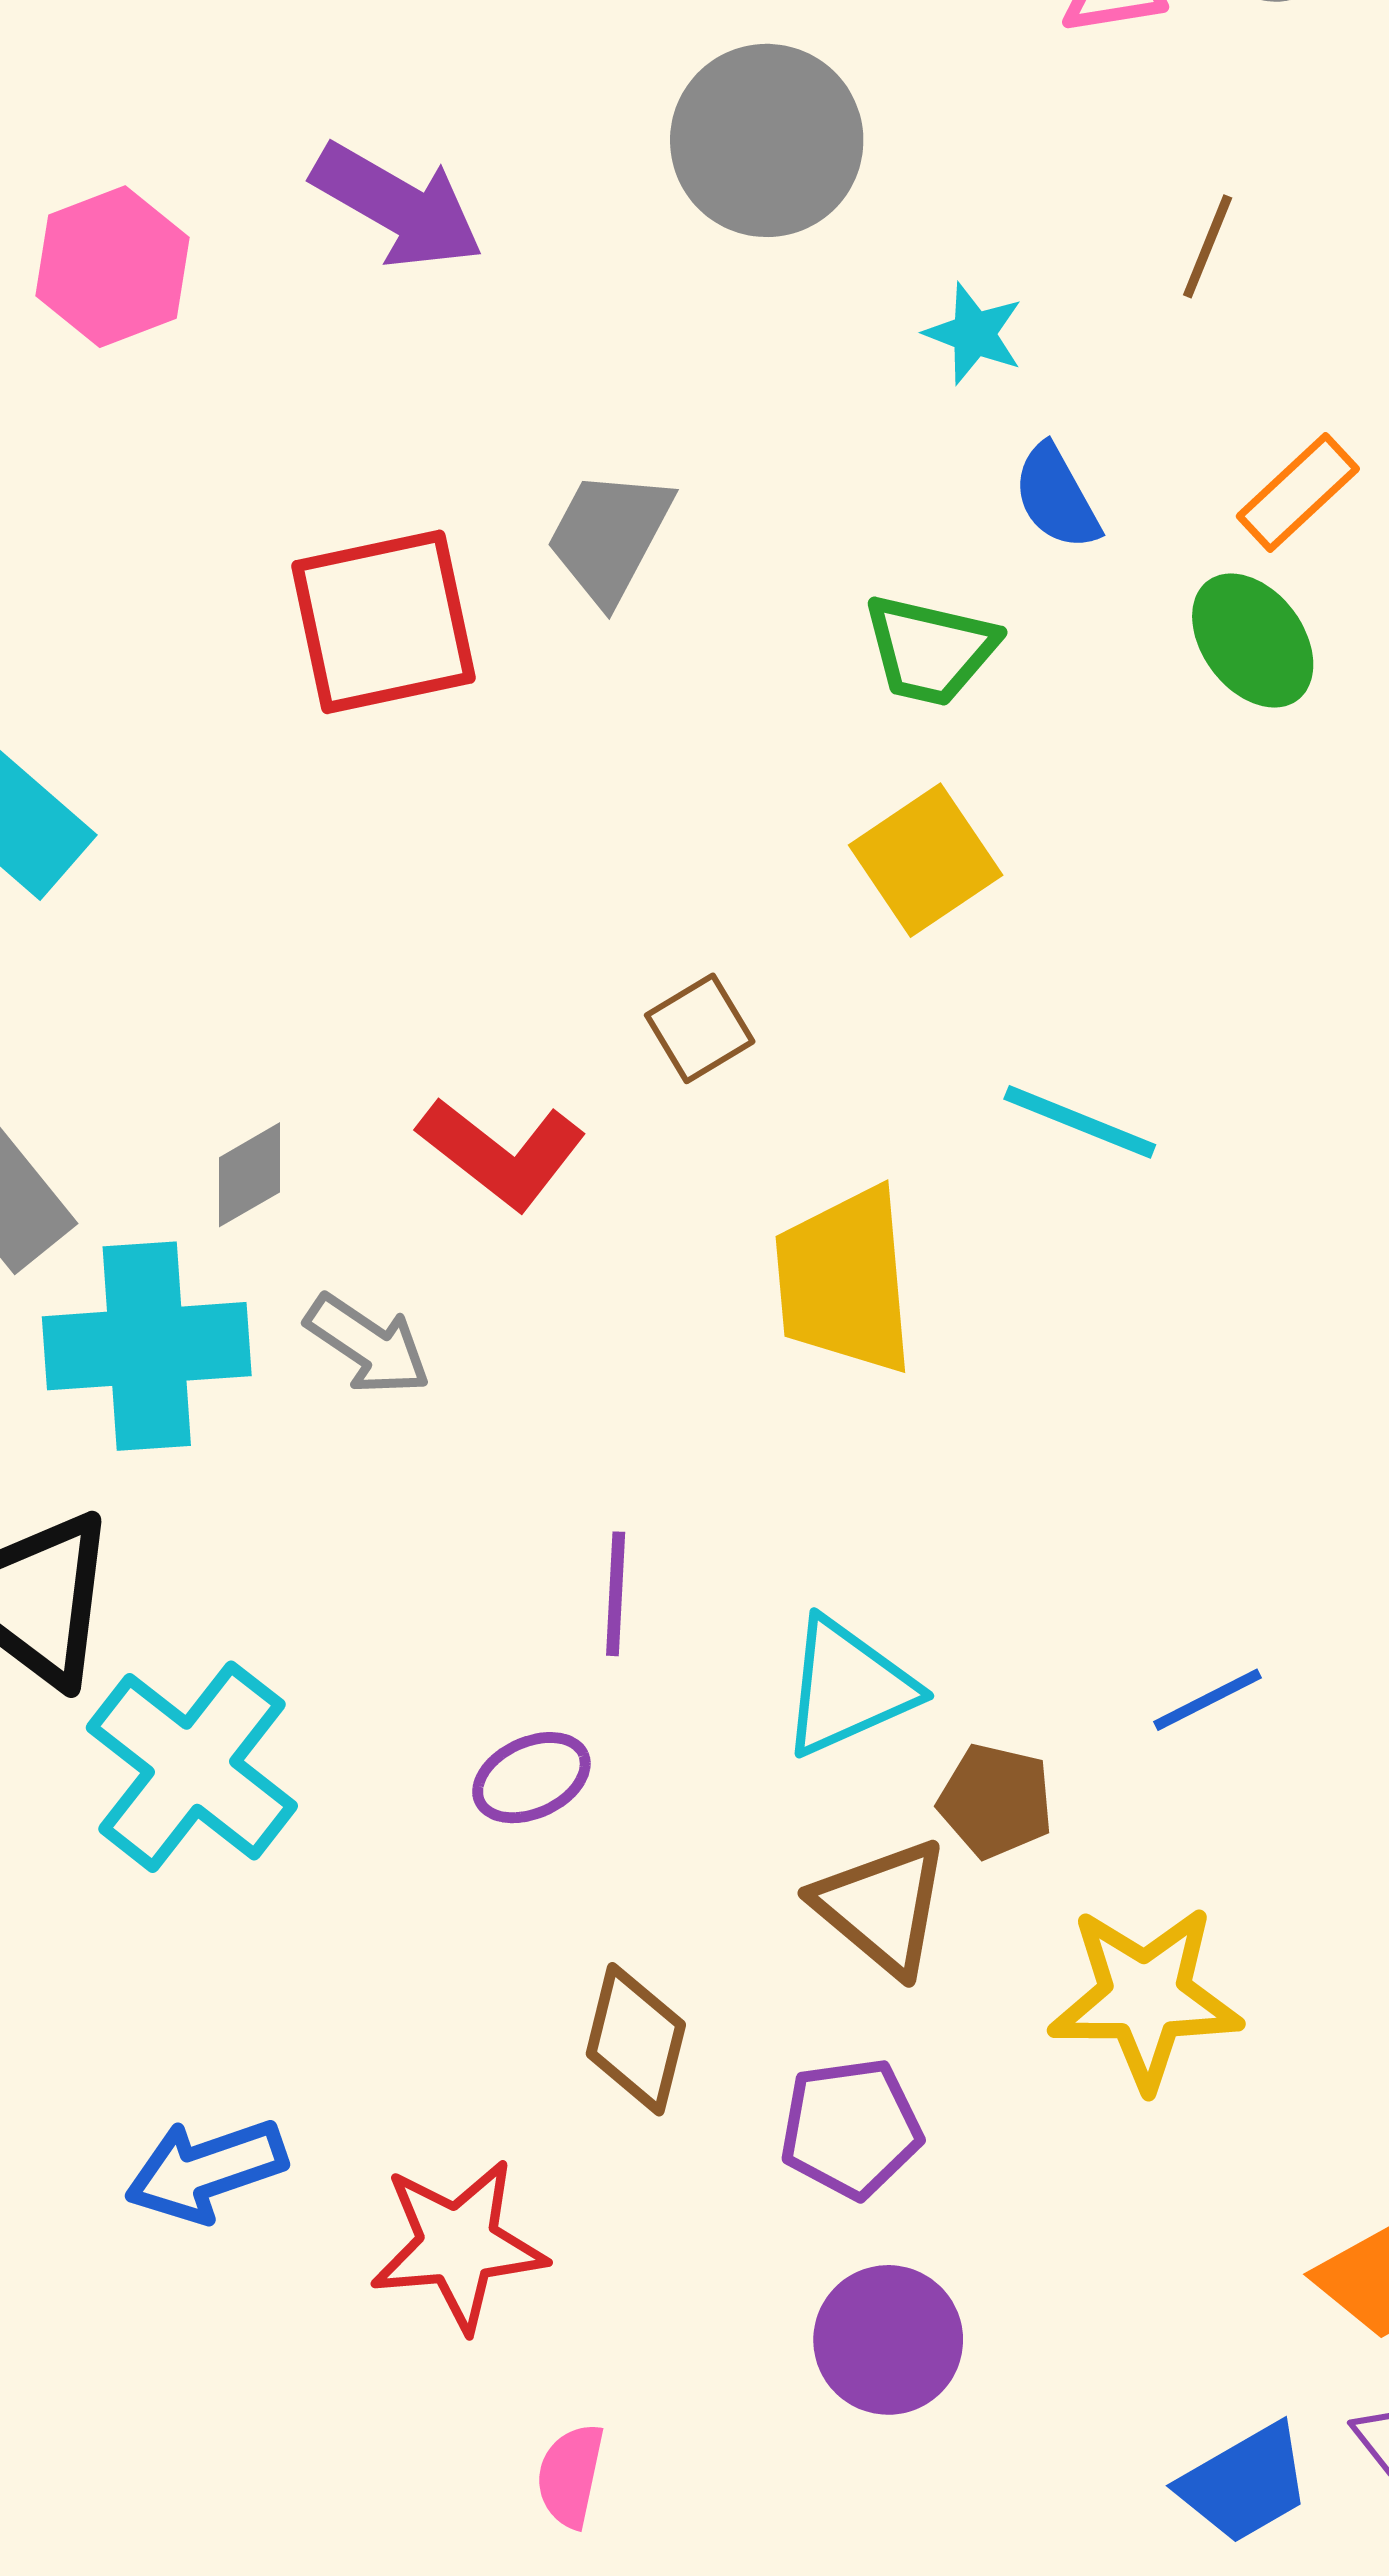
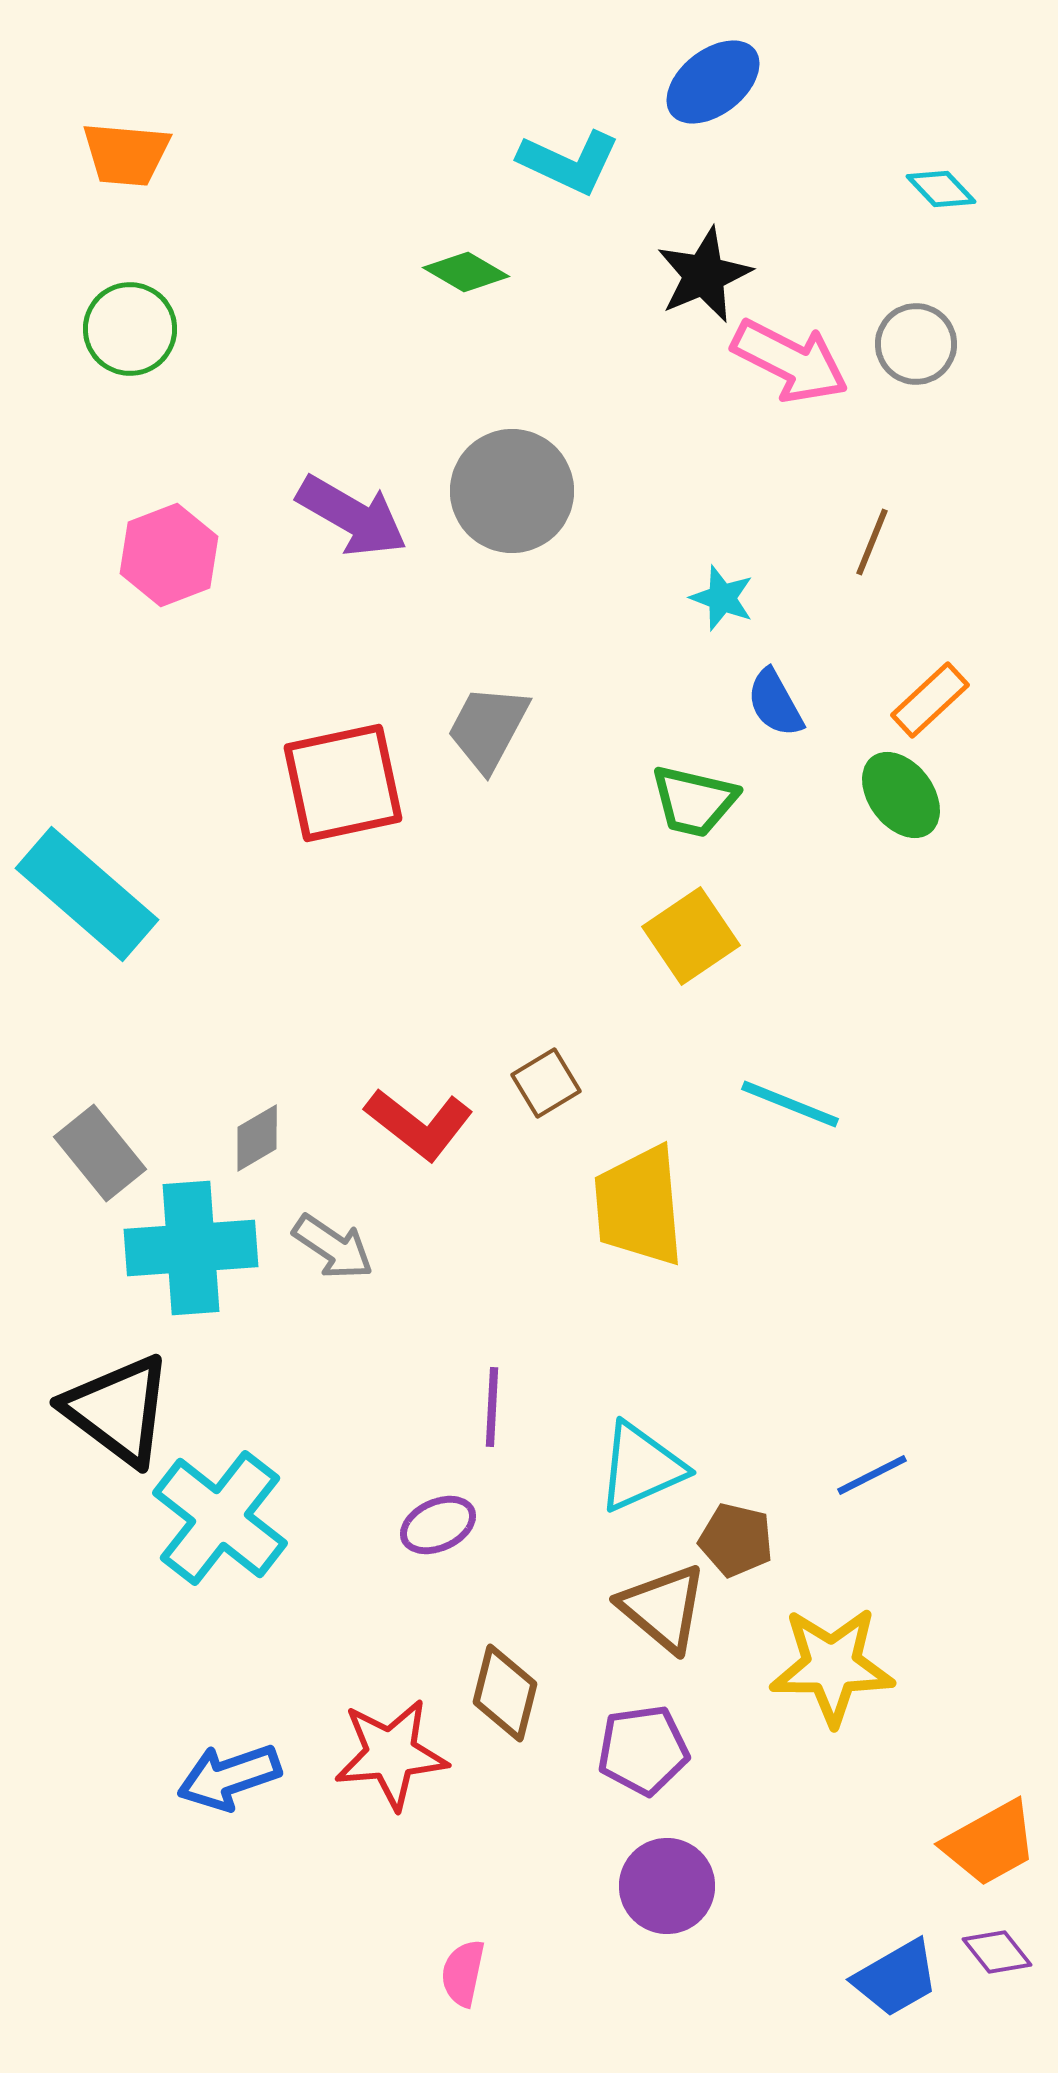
gray circle: (767, 140) -> (512, 491), moved
brown square: (700, 1028) -> (546, 1083), moved
red star: (458, 2245) -> (391, 1754), moved

